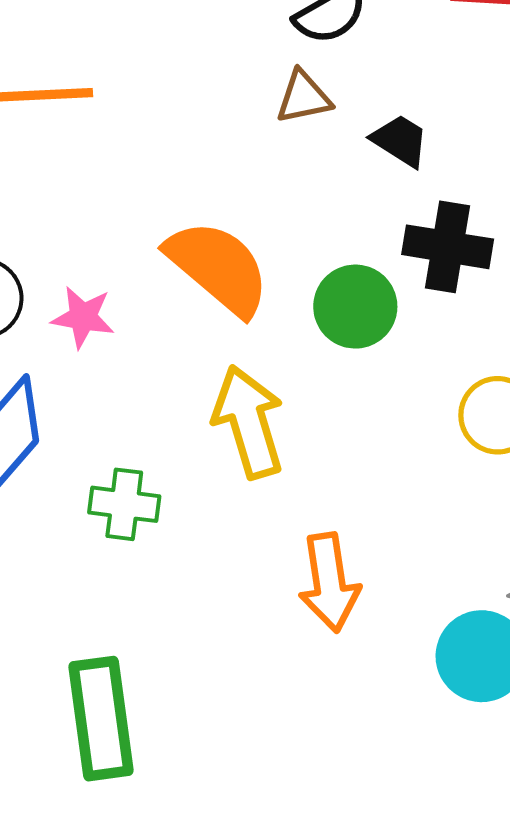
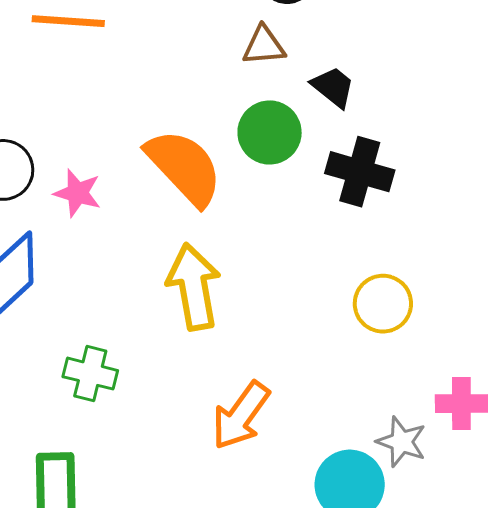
green circle: (355, 307) -> (270, 132), moved
green cross: (124, 504) -> (90, 374), moved
orange arrow: (329, 582) -> (241, 415), turned 38

